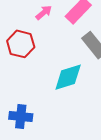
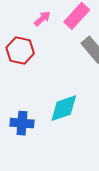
cyan diamond: (68, 77) -> (64, 108), moved

